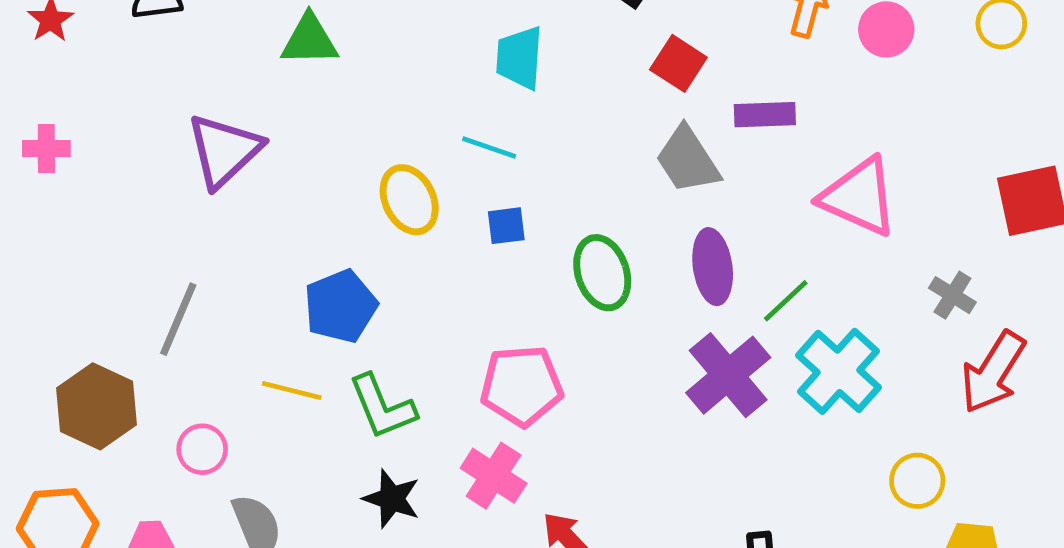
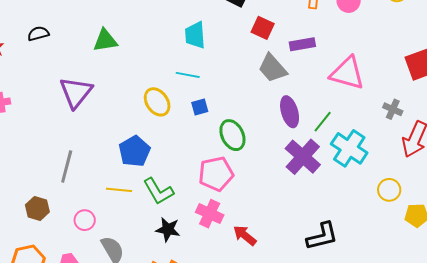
green ellipse: (602, 273) -> (232, 135), moved
brown hexagon: (97, 406) -> (37, 208), size x0.7

